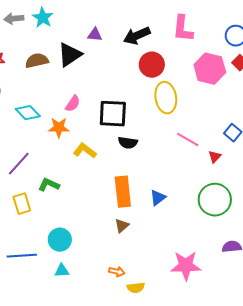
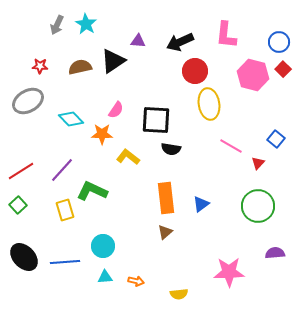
gray arrow: (14, 19) -> (57, 25), turned -60
green L-shape: (49, 185) -> (92, 191), size x1.4
orange arrow: (117, 272) -> (136, 281), moved

